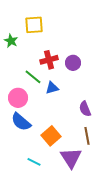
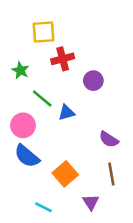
green star: (11, 41) -> (20, 70), moved
red cross: (49, 60) -> (63, 59), moved
purple semicircle: (85, 109) -> (109, 139), turned -35
purple triangle: (71, 158) -> (91, 202), size x0.6

